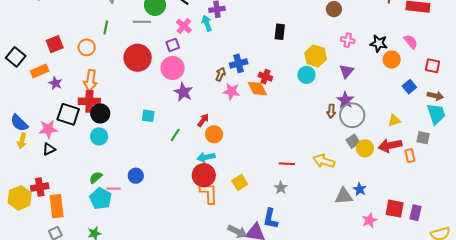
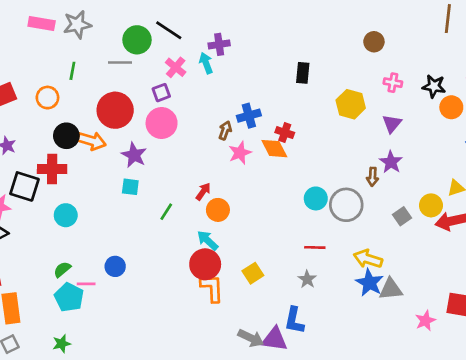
cyan circle: (306, 75) -> (316, 198), moved
orange arrow: (90, 80) -> (92, 141), moved, turned -80
pink star: (231, 91) -> (240, 153), turned -30
purple star: (183, 92) -> (134, 155), moved
black circle: (100, 113) -> (66, 136), moved
gray circle: (352, 115) -> (346, 205), moved
yellow circle: (365, 148) -> (431, 205), moved
cyan arrow: (206, 157) -> (208, 240), turned 54
yellow arrow: (324, 161) -> (368, 259), moved
blue star: (360, 189) -> (369, 283), moved, size x1.5

